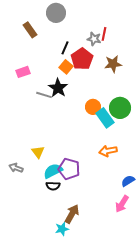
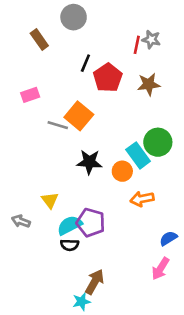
gray star: (94, 39) -> (151, 40), moved
orange square: (66, 67) -> (79, 116), moved, size x1.5
black star: (58, 88) -> (89, 162), moved, turned -30
orange circle: (93, 107) -> (122, 171), moved

